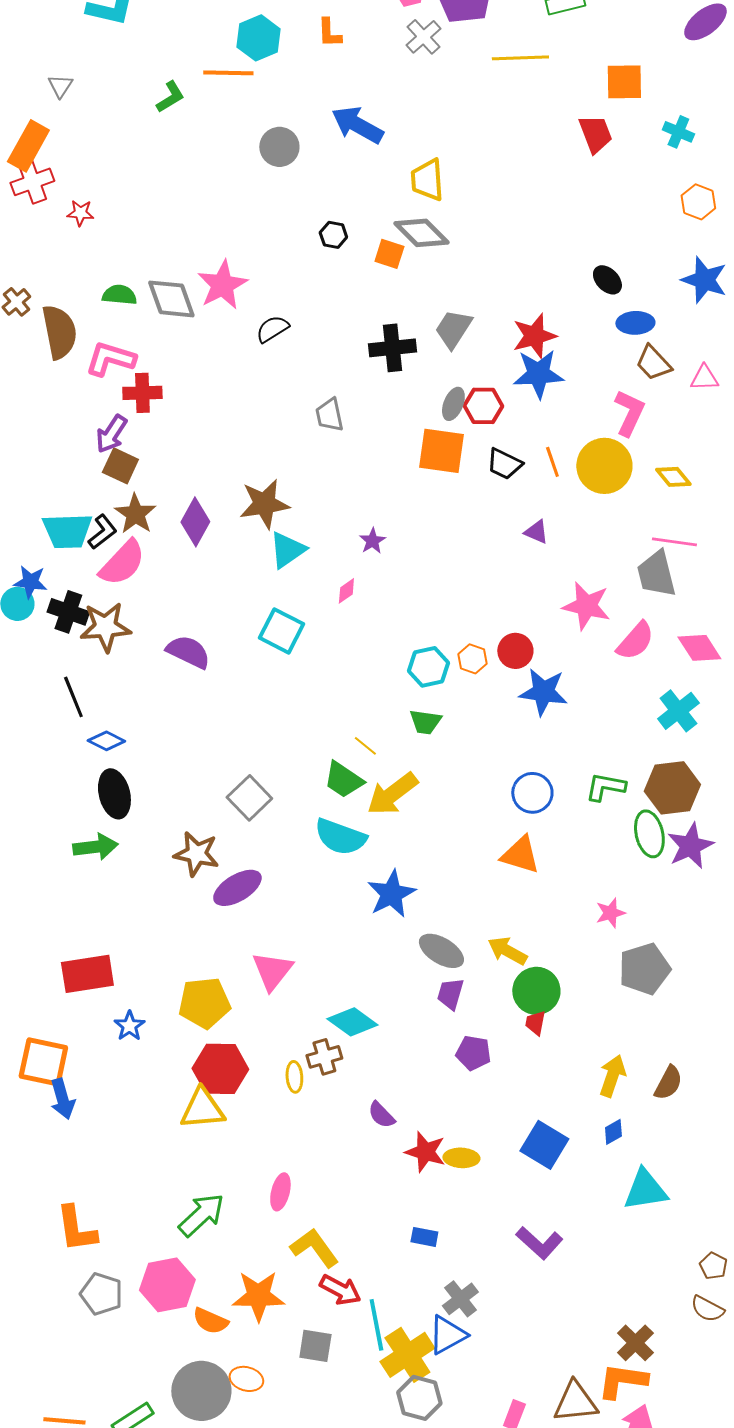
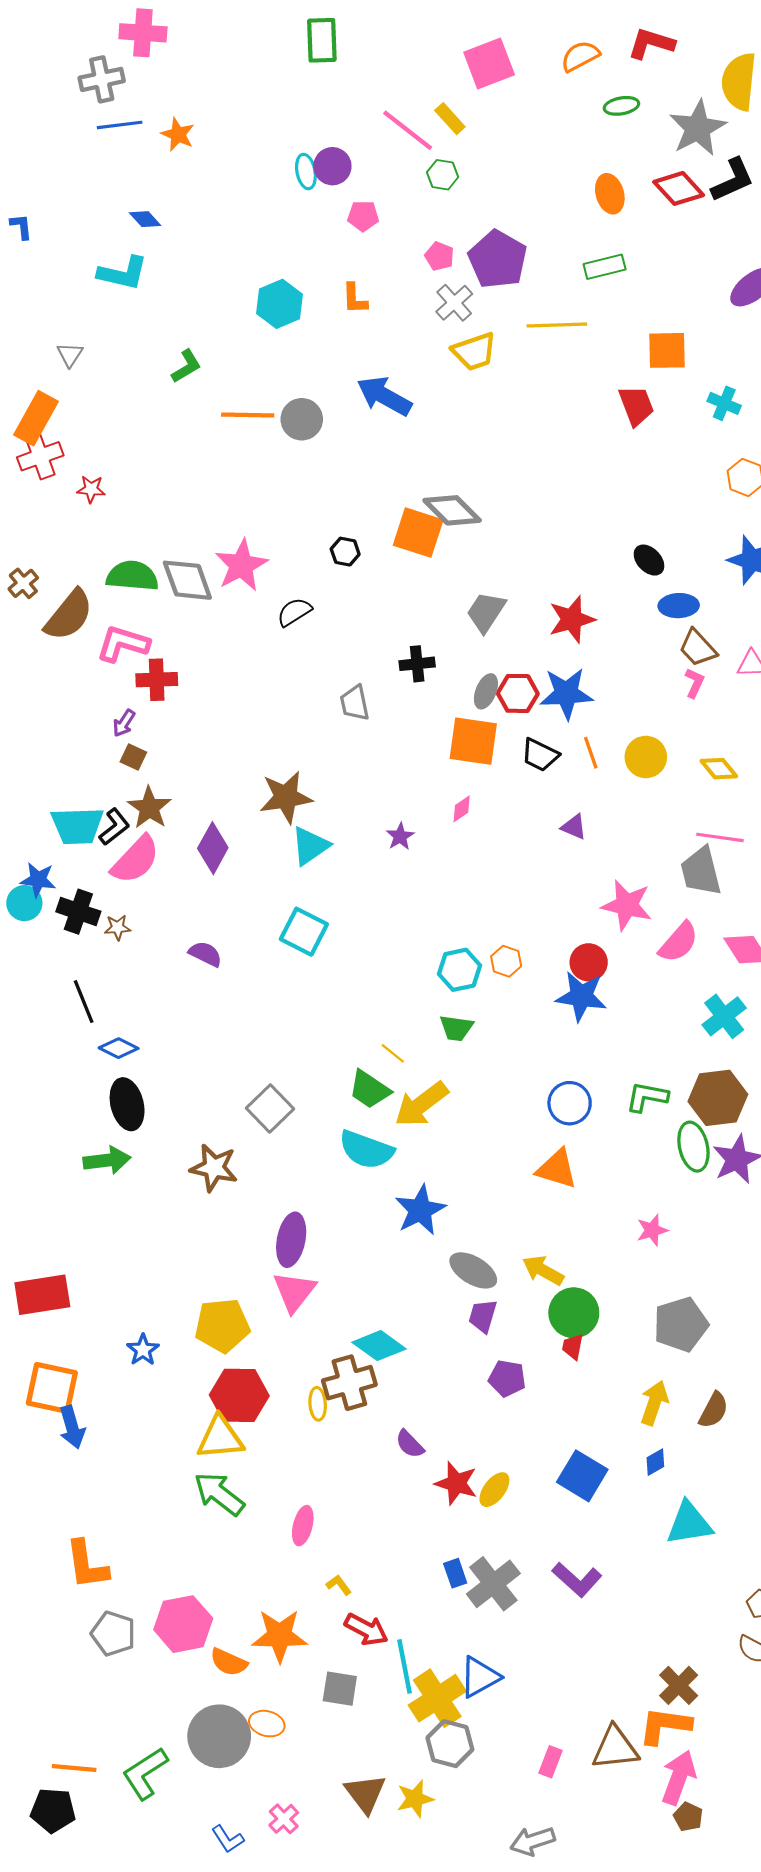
orange line: (228, 73) -> (248, 415), moved
yellow trapezoid: (427, 180) -> (474, 351), moved, turned -105
black hexagon: (333, 235) -> (345, 552), moved
orange square: (389, 254) -> (418, 533), size x1.6
green semicircle: (119, 295) -> (132, 576), size x1.4
brown semicircle: (59, 332) -> (69, 615), turned 50
black cross: (392, 348) -> (417, 664), moved, size x0.7
blue star: (538, 374) -> (566, 693), moved
pink L-shape: (629, 413) -> (695, 683), moved, size x0.6
purple arrow: (111, 434) -> (124, 723), size x0.7
brown square: (120, 466) -> (133, 757), size x0.7
yellow circle: (604, 466) -> (646, 757), size x0.7
purple diamond: (195, 522) -> (213, 848), moved
pink diamond: (346, 591) -> (462, 809), moved
brown star: (105, 627) -> (118, 927), size x0.5
red circle: (515, 651) -> (589, 962), moved
purple semicircle: (188, 652) -> (205, 954), size x0.7
purple ellipse: (237, 888) -> (291, 1240), moved, turned -48
gray pentagon: (644, 969) -> (681, 1324), moved
red rectangle: (87, 974) -> (42, 1295), moved
brown cross: (324, 1057) -> (349, 1383), size x1.4
yellow ellipse: (461, 1158) -> (494, 1490), turned -56
green arrow: (201, 1215) -> (219, 1494), moved, turned -99
blue rectangle: (424, 1237) -> (455, 1573), turned 60
yellow L-shape: (314, 1248) -> (339, 1585), size x0.5
gray cross: (460, 1299) -> (493, 1584), moved, size x1.4

